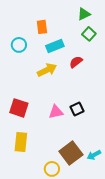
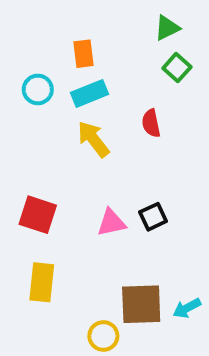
cyan rectangle: (55, 46) -> (89, 93), moved
red semicircle: (76, 62) -> (151, 123), turned -64
yellow arrow: (47, 70) -> (93, 139), turned -102
brown square: (71, 153) -> (141, 304), turned 35

